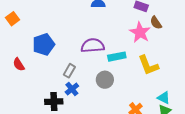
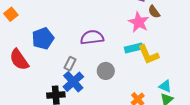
cyan rectangle: (117, 57) -> (134, 48), moved
red semicircle: (19, 64) -> (19, 60), size x1.6
blue cross: (72, 89) -> (73, 82), size x1.5

